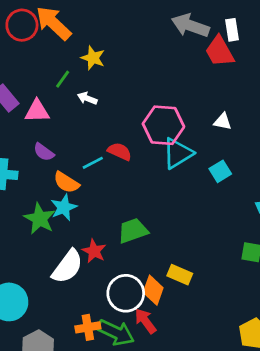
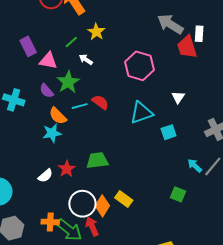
white triangle: (223, 122) -> (178, 97), turned 40
pink hexagon: (163, 125) -> (139, 66), moved
green star: (40, 219) -> (68, 82), moved
white semicircle: (67, 267) -> (45, 176), size x0.6

